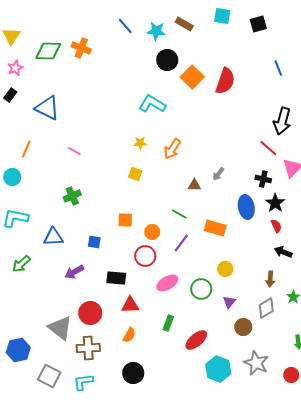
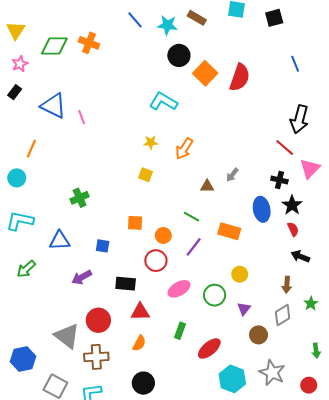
pink line: (74, 151) -> (82, 117), moved, turned 40

